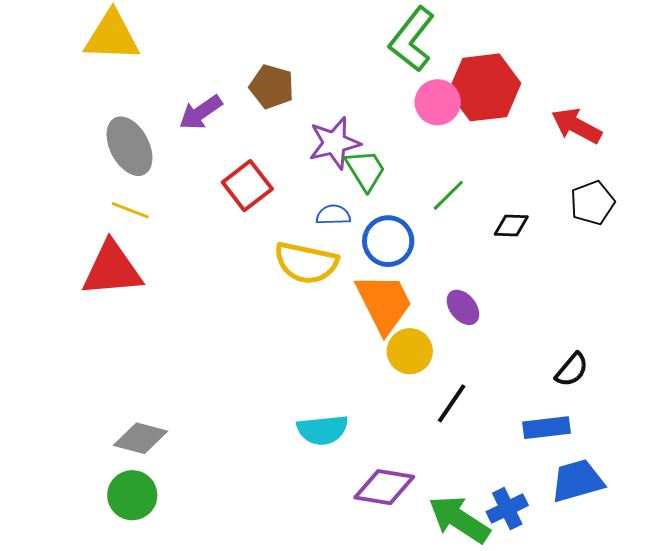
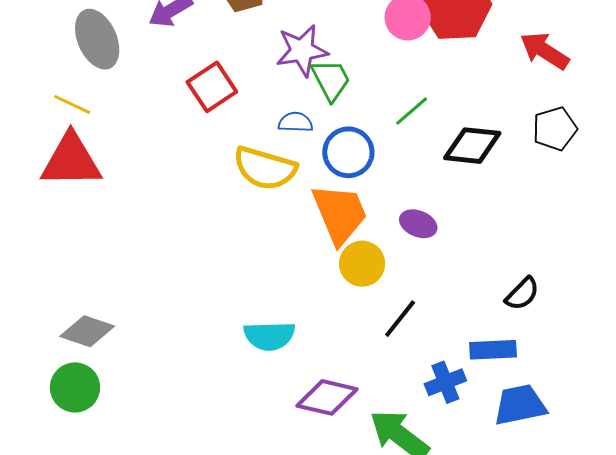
yellow line: (130, 210) -> (72, 104), moved
black diamond: (511, 226) -> (472, 146), size x1.6
purple ellipse: (463, 307) -> (418, 224), turned -33
blue cross: (507, 509) -> (445, 382), moved

